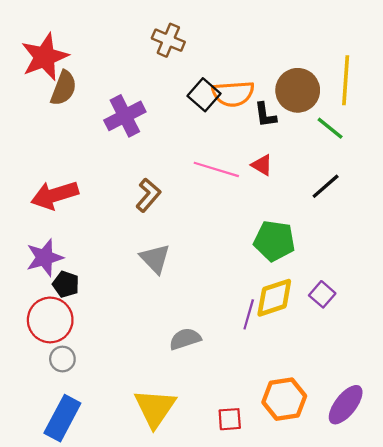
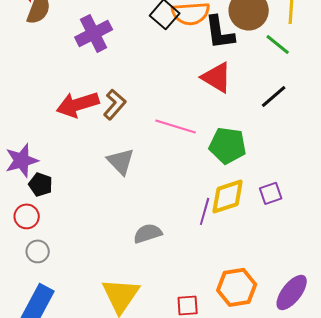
black L-shape: (265, 115) -> (220, 32), size x1.5
red triangle: (262, 165) -> (217, 77), size x1.6
pink line: (216, 169) -> (176, 126), moved
red arrow: (55, 195) -> (78, 104), moved
purple square: (322, 294) -> (271, 193), turned 30
red circle: (50, 320) -> (27, 216), size x0.6

